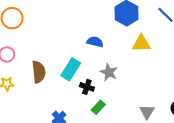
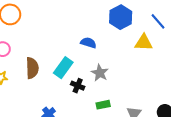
yellow triangle: (141, 43) -> (144, 43), moved
green rectangle: (98, 107) -> (103, 105), moved, turned 32

